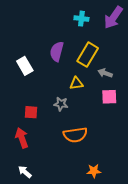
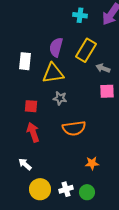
white rectangle: (25, 66) -> (25, 61), turned 36
yellow triangle: (76, 83) -> (53, 73), moved, size x1.6
red arrow: (22, 138) -> (33, 132), moved

